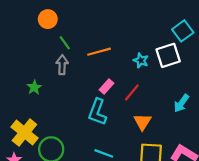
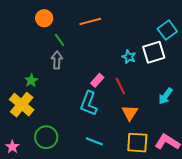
orange line: (99, 52) -> (90, 21), moved
red line: (132, 92) -> (120, 86), turned -66
yellow cross: (24, 133) -> (22, 105), moved

